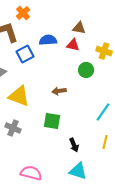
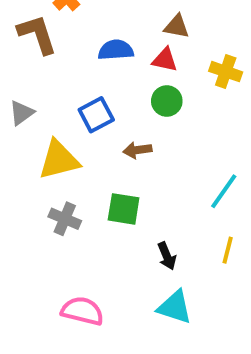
blue square: (25, 54) -> (96, 115), moved
green circle: (86, 70) -> (167, 101), moved
yellow triangle: (19, 96) -> (59, 160), turned -35
gray cross: (13, 128) -> (65, 219), moved

